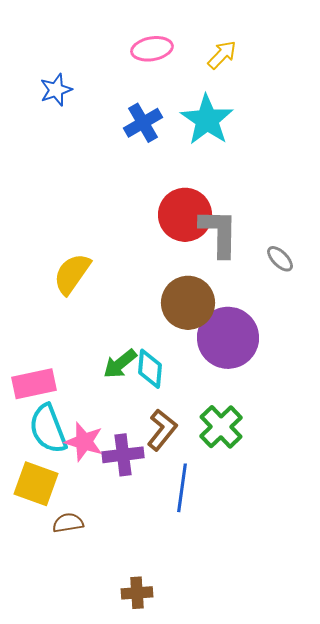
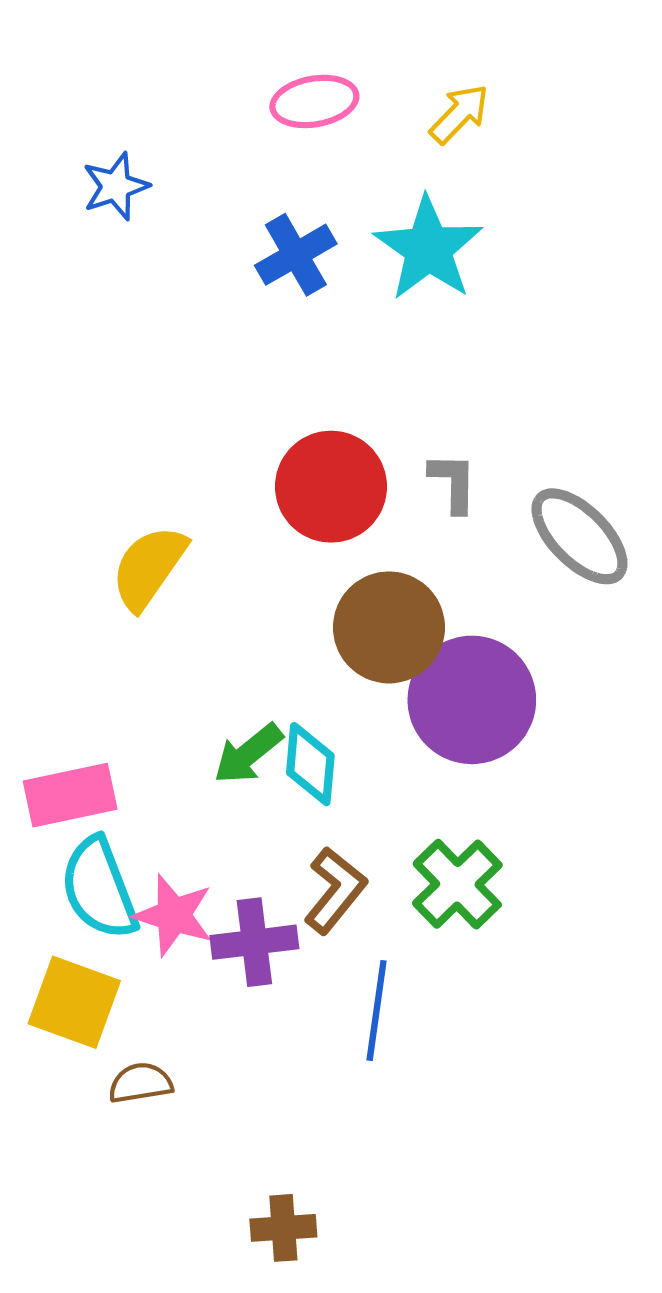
red circle: (185, 215) -> (331, 487), moved
gray L-shape: (219, 233) -> (453, 482), size x0.6
gray ellipse: (280, 259) -> (579, 536), size x1.8

